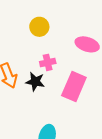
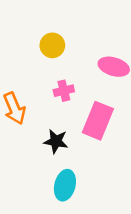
black star: (35, 82) -> (56, 141), moved

